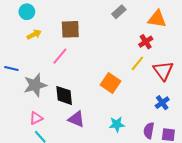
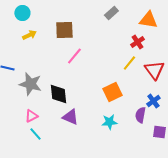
pink line: (60, 56) -> (74, 56), moved
orange square: (111, 83) -> (112, 92), moved, turned 30
gray star: (35, 85) -> (30, 84), turned 30
purple semicircle: (149, 131) -> (140, 115), moved

